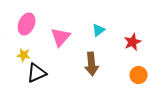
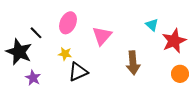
cyan triangle: (99, 30) -> (152, 25), moved, turned -40
red star: (133, 42) -> (174, 41), size x1.4

